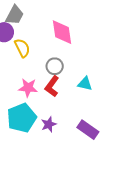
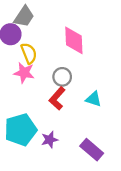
pink star: (28, 88) -> (24, 73), moved

